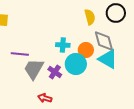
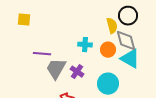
black circle: (116, 13) -> (128, 16), moved
yellow semicircle: (90, 17) -> (112, 26), moved
cyan circle: (76, 64) -> (108, 84), moved

